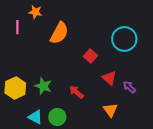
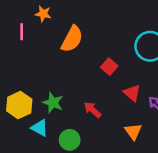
cyan triangle: (35, 117) -> (40, 128), moved

